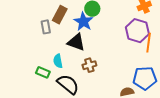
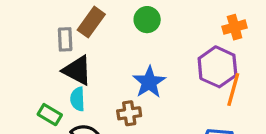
blue star: (83, 22) -> (149, 82), moved
black triangle: (76, 42) -> (77, 70), moved

